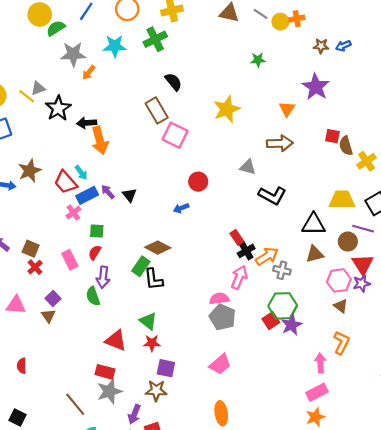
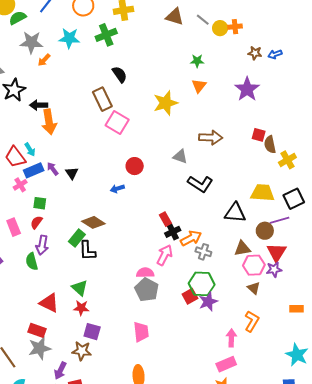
orange triangle: (287, 109) -> (199, 86), moved
purple line: (363, 229) -> (279, 220), turned -36
brown triangle: (315, 254) -> (242, 248), moved
pink trapezoid: (220, 364) -> (141, 332), turned -60

